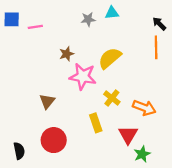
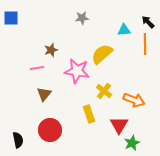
cyan triangle: (112, 13) -> (124, 30), moved
pink line: (35, 27) -> (37, 68), moved
brown star: (67, 54) -> (51, 50), moved

